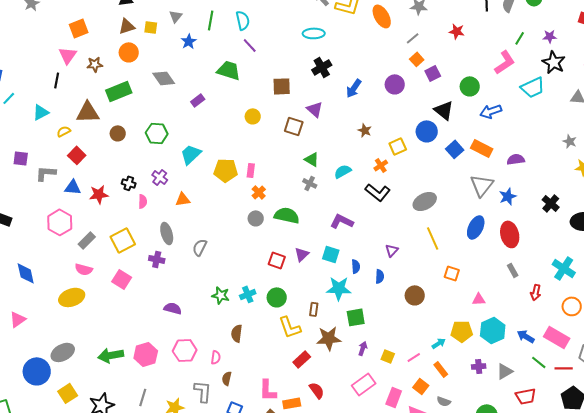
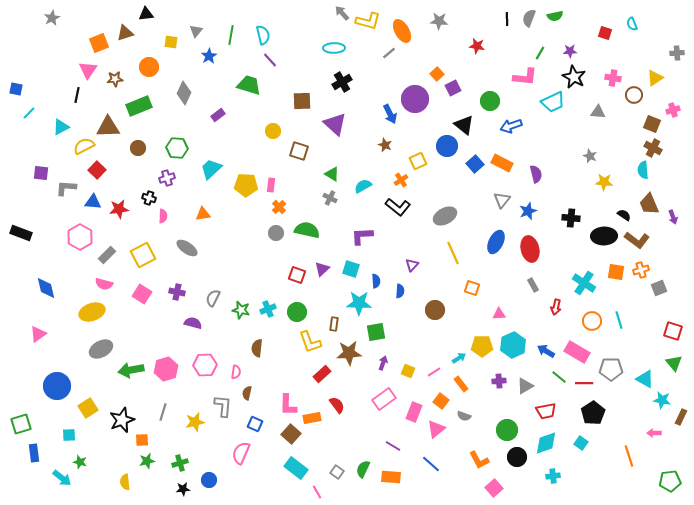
brown triangle: (127, 26) -> (125, 33), moved
gray line: (413, 38) -> (389, 53), moved
pink L-shape: (505, 62) -> (525, 77), turned 40
gray diamond: (164, 78) -> (184, 93), turned 60
purple circle: (395, 84) -> (415, 99), size x1.4
blue arrow: (354, 88) -> (390, 114), moved, turned -60
purple triangle: (315, 109) -> (335, 124), size x1.4
brown square: (294, 126) -> (299, 151), moved
yellow semicircle: (64, 131) -> (84, 146), size x1.5
purple semicircle: (516, 159) -> (536, 174), turned 84
purple cross: (160, 177) -> (167, 178), moved, turned 35
gray triangle: (482, 185) -> (502, 200), size x0.7
black cross: (551, 203) -> (571, 218), turned -36
purple L-shape: (342, 221) -> (362, 236), turned -30
gray ellipse: (167, 233) -> (187, 248), turned -40
gray semicircle: (200, 247) -> (213, 298), moved
purple cross: (157, 259) -> (177, 292), moved
gray ellipse: (63, 352) -> (101, 349), moved

